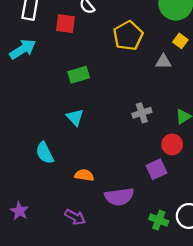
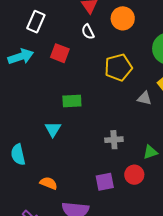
red square: (65, 24) -> (60, 53), moved
green rectangle: (79, 75) -> (72, 101), moved
purple square: (156, 169) -> (105, 182), moved

